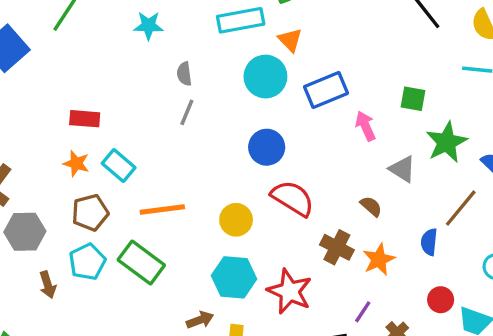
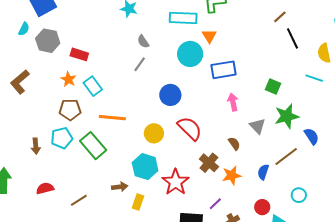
gray semicircle: (184, 74) -> (143, 42), turned -40
pink arrow: (365, 126) -> (233, 102), moved
blue circle: (267, 147) -> (170, 95), moved
gray hexagon: (25, 232) -> (48, 41), moved

